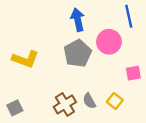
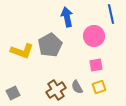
gray pentagon: (78, 53) -> (50, 45), moved
pink square: (133, 73) -> (96, 65), moved
yellow square: (115, 101) -> (99, 87), turned 32

